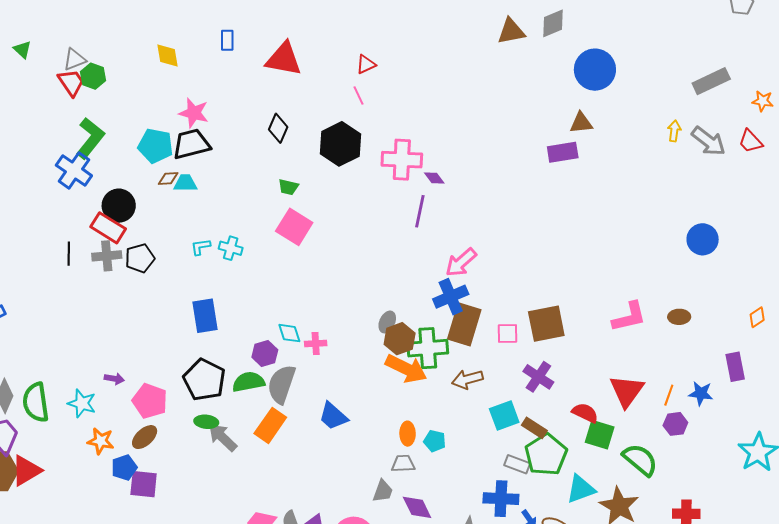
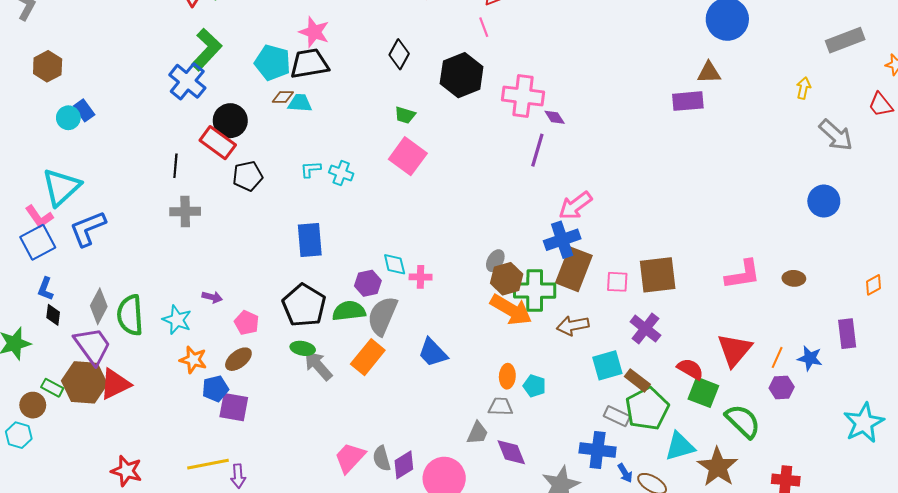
gray arrow: (708, 141) -> (836, 135), moved
gray cross: (107, 256) -> (185, 211), moved
pink pentagon: (150, 401) -> (247, 323), size x0.7

